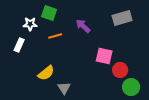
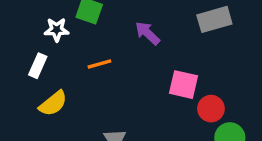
orange line: (55, 36) -> (99, 64), moved
yellow semicircle: (46, 73) -> (53, 103), moved

